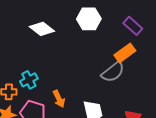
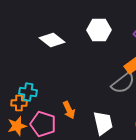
cyan cross: (29, 80) -> (28, 92), moved, turned 36

